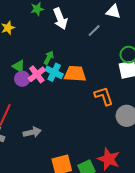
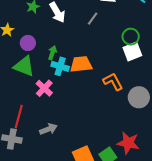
green triangle: (19, 66) -> (24, 66), size x1.6
pink cross: (37, 74) -> (44, 88), moved
purple circle: (22, 79) -> (28, 43), moved

